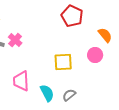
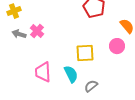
cyan semicircle: (47, 93) -> (71, 74), moved

